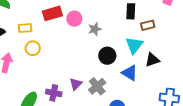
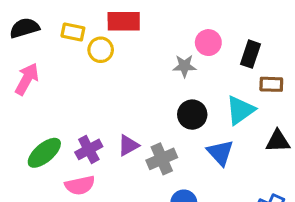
pink circle: (74, 19) -> (208, 43), moved
yellow circle: (33, 48) -> (101, 50), moved
black triangle: (152, 60) -> (278, 141), moved
purple cross: (54, 93) -> (89, 149), turned 35

